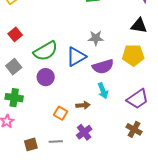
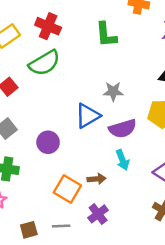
green semicircle: (46, 51) -> (44, 63), moved
orange square: (61, 113) -> (67, 189), size x1.5

